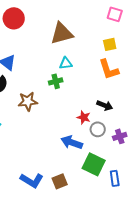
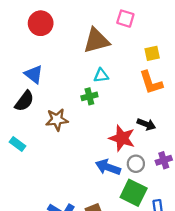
pink square: (115, 14) -> (125, 19), moved
red star: (84, 117) -> (122, 138), size x1.6
gray circle: (98, 129) -> (136, 164), moved

